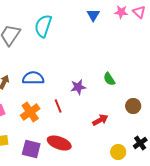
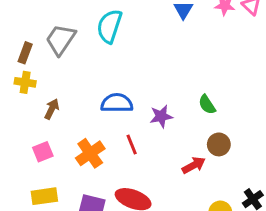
blue semicircle: (33, 78) -> (117, 103), moved
brown circle: (133, 106) -> (219, 144), moved

